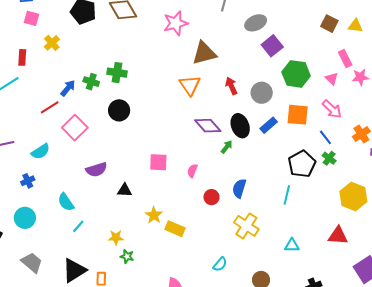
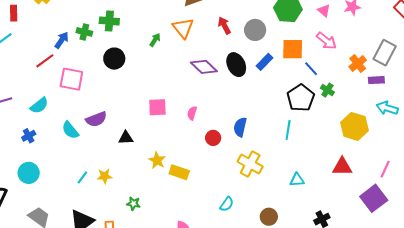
pink square: (75, 128) -> (71, 79), turned -30
blue line: (325, 137) -> (311, 69), moved
green arrow: (227, 147) -> (155, 40), moved
cyan semicircle: (66, 202) -> (70, 130), moved
yellow star: (116, 237) -> (105, 176), moved

